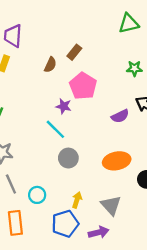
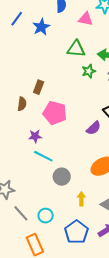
green triangle: (129, 23) -> (76, 49), turned 36
green star: (134, 68) -> (89, 71), moved
purple star: (64, 106) -> (35, 136), moved
yellow arrow: (77, 200) -> (81, 199), moved

